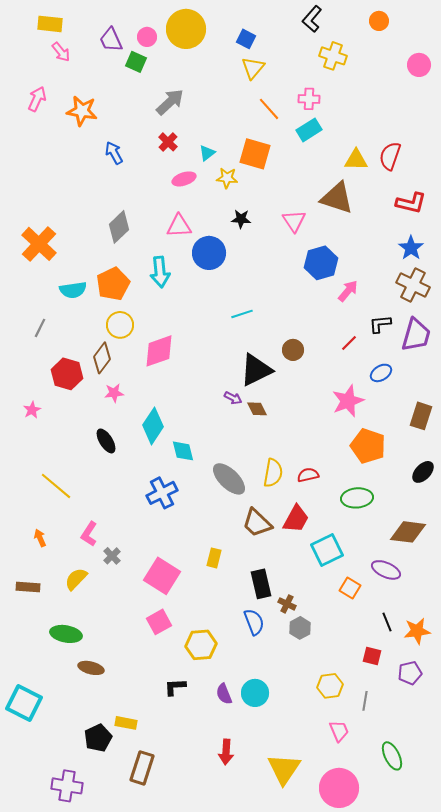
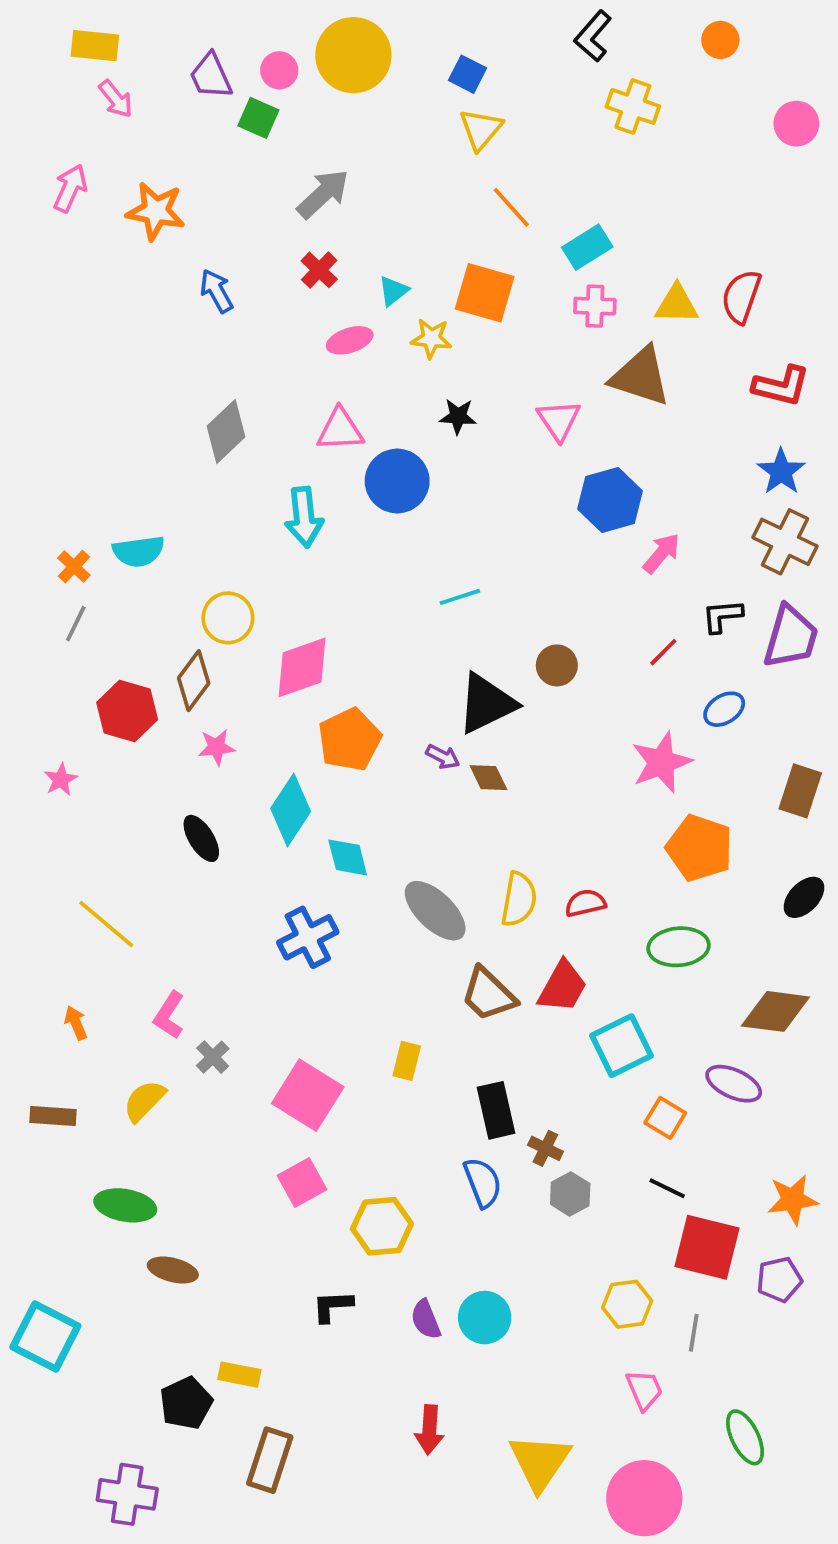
pink cross: (309, 99) -> (595, 306), moved
orange cross: (39, 244) -> (74, 567), moved, size x0.5
orange pentagon: (113, 284) -> (350, 740), moved
black line: (387, 622) -> (667, 1188), moved, turned -42
red square: (372, 656) -> (707, 1247), size x1.8

